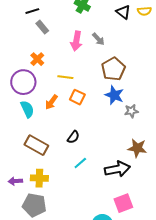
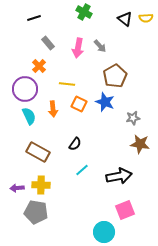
gray rectangle: (42, 27) -> (48, 43), moved
blue star: (114, 95) -> (105, 102), moved
orange arrow: (51, 102) -> (53, 109), turned -42
brown star: (137, 148) -> (140, 144), moved

